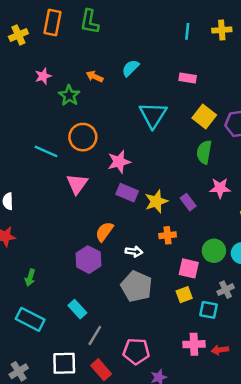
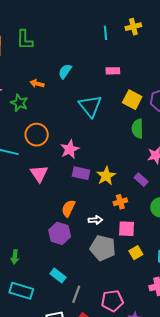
purple rectangle: (188, 202) -> (141, 180), moved
pink square: (189, 268) -> (127, 229), moved
yellow square: (184, 295) -> (136, 253), moved

